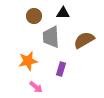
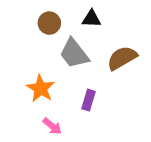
gray trapezoid: (51, 37) -> (74, 54), turned -35
orange star: (28, 61) -> (41, 88), turned -30

